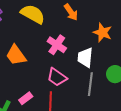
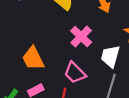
orange trapezoid: (16, 55) -> (33, 58), moved

